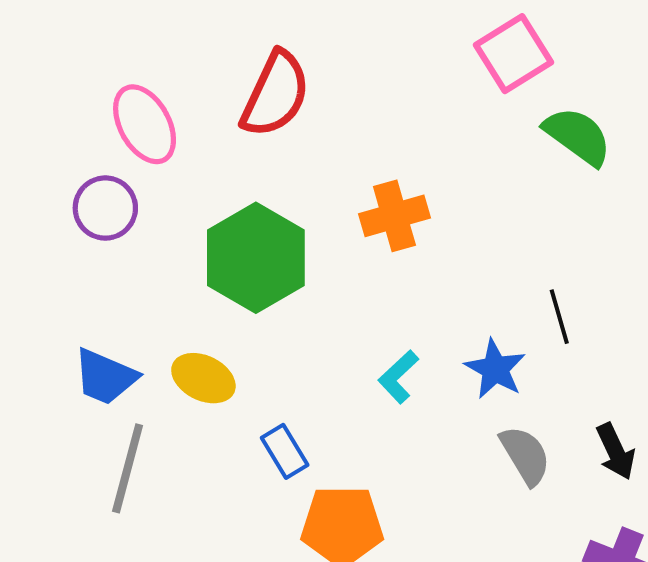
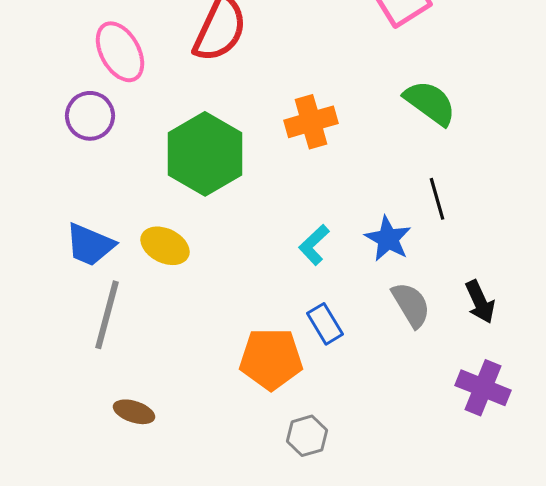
green semicircle: (578, 136) -> (430, 103), moved
blue rectangle: (285, 451) -> (325, 324), moved

